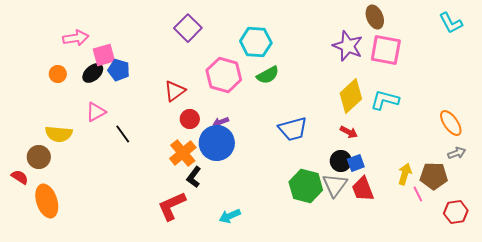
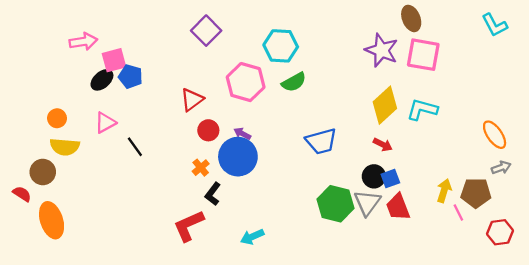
orange circle: (58, 74) -> (57, 118), moved
purple arrow: (221, 122) -> (242, 134), turned 49
orange cross: (183, 153) -> (201, 168), size x0.6

